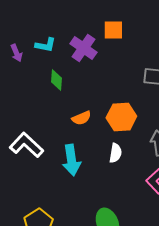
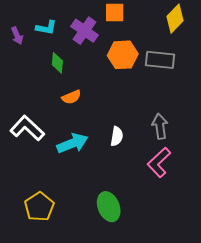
orange hexagon: (121, 117) -> (123, 55), moved
orange semicircle: (81, 118) -> (71, 97), moved
cyan arrow: (71, 160) -> (72, 143), turned -104

